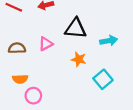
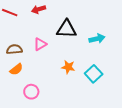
orange star: (79, 59) -> (68, 67), moved
orange semicircle: (20, 79) -> (16, 69), moved, turned -32

